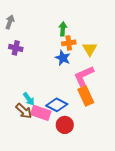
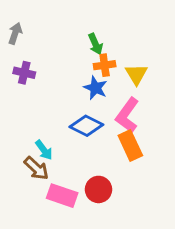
green arrow: (63, 29) -> (95, 44), turned 152
pink L-shape: (84, 76) -> (127, 115), turned -30
blue diamond: (57, 105) -> (86, 126), moved
pink rectangle: (41, 113) -> (62, 196), moved

